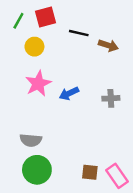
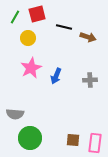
blue arrow: (69, 93) -> (56, 76), turned -42
gray semicircle: (31, 140) -> (15, 114), moved
pink rectangle: (117, 176) -> (95, 143), turned 42

